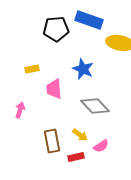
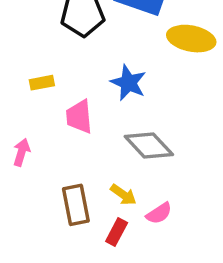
red rectangle: (76, 157) -> (117, 232), turned -49

